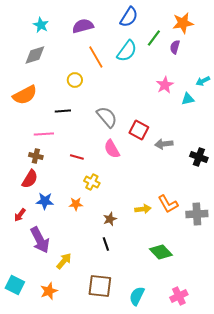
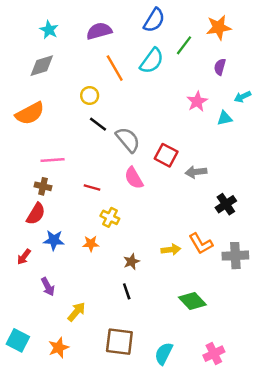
purple semicircle: (175, 47) -> (220, 67), moved
black line: (63, 111) -> (98, 124), moved, turned 42
black cross: (199, 157) -> (226, 204), moved, turned 36
purple arrow: (40, 240) -> (48, 287), size x0.6

